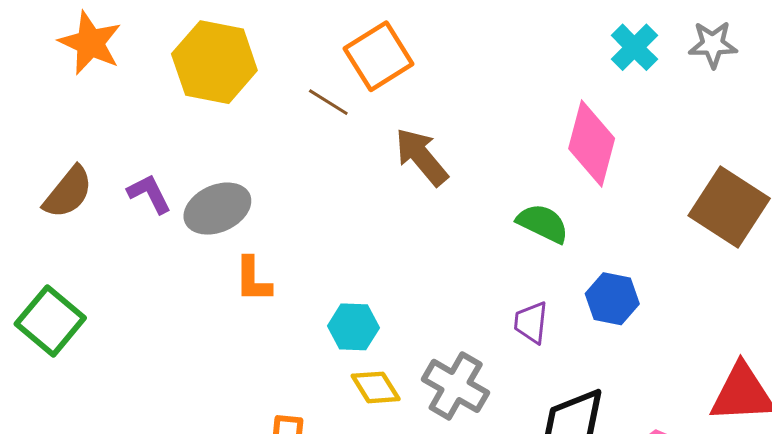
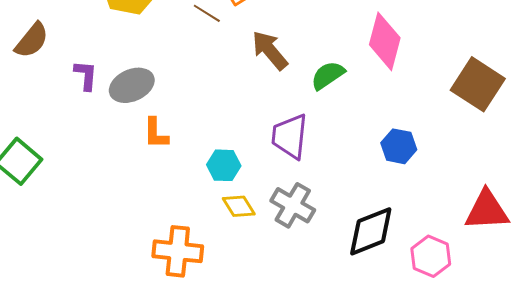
brown semicircle: (68, 192) -> (32, 40), moved
purple L-shape: (149, 194) -> (86, 75), turned 32
green semicircle: (543, 223) -> (328, 75), moved, turned -60
purple trapezoid: (531, 322) -> (290, 136), moved, size x1.6

